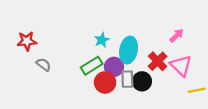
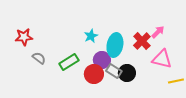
red cross: (158, 61) -> (142, 41), moved
green rectangle: (92, 66) -> (69, 62), moved
pink triangle: (181, 66) -> (162, 59), turned -30
gray rectangle: (127, 79) -> (114, 71), turned -56

